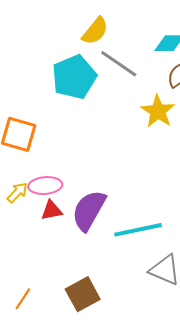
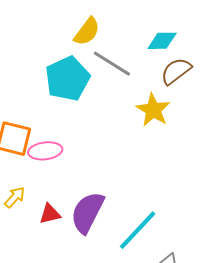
pink ellipse: (45, 186) -> (45, 151), moved
cyan line: (138, 230) -> (138, 230), turned -33

